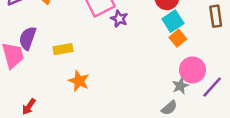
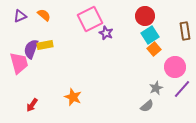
yellow rectangle: (63, 49) -> (45, 45), moved
pink circle: (192, 70) -> (175, 67), moved
orange star: (79, 81) -> (73, 97), moved

